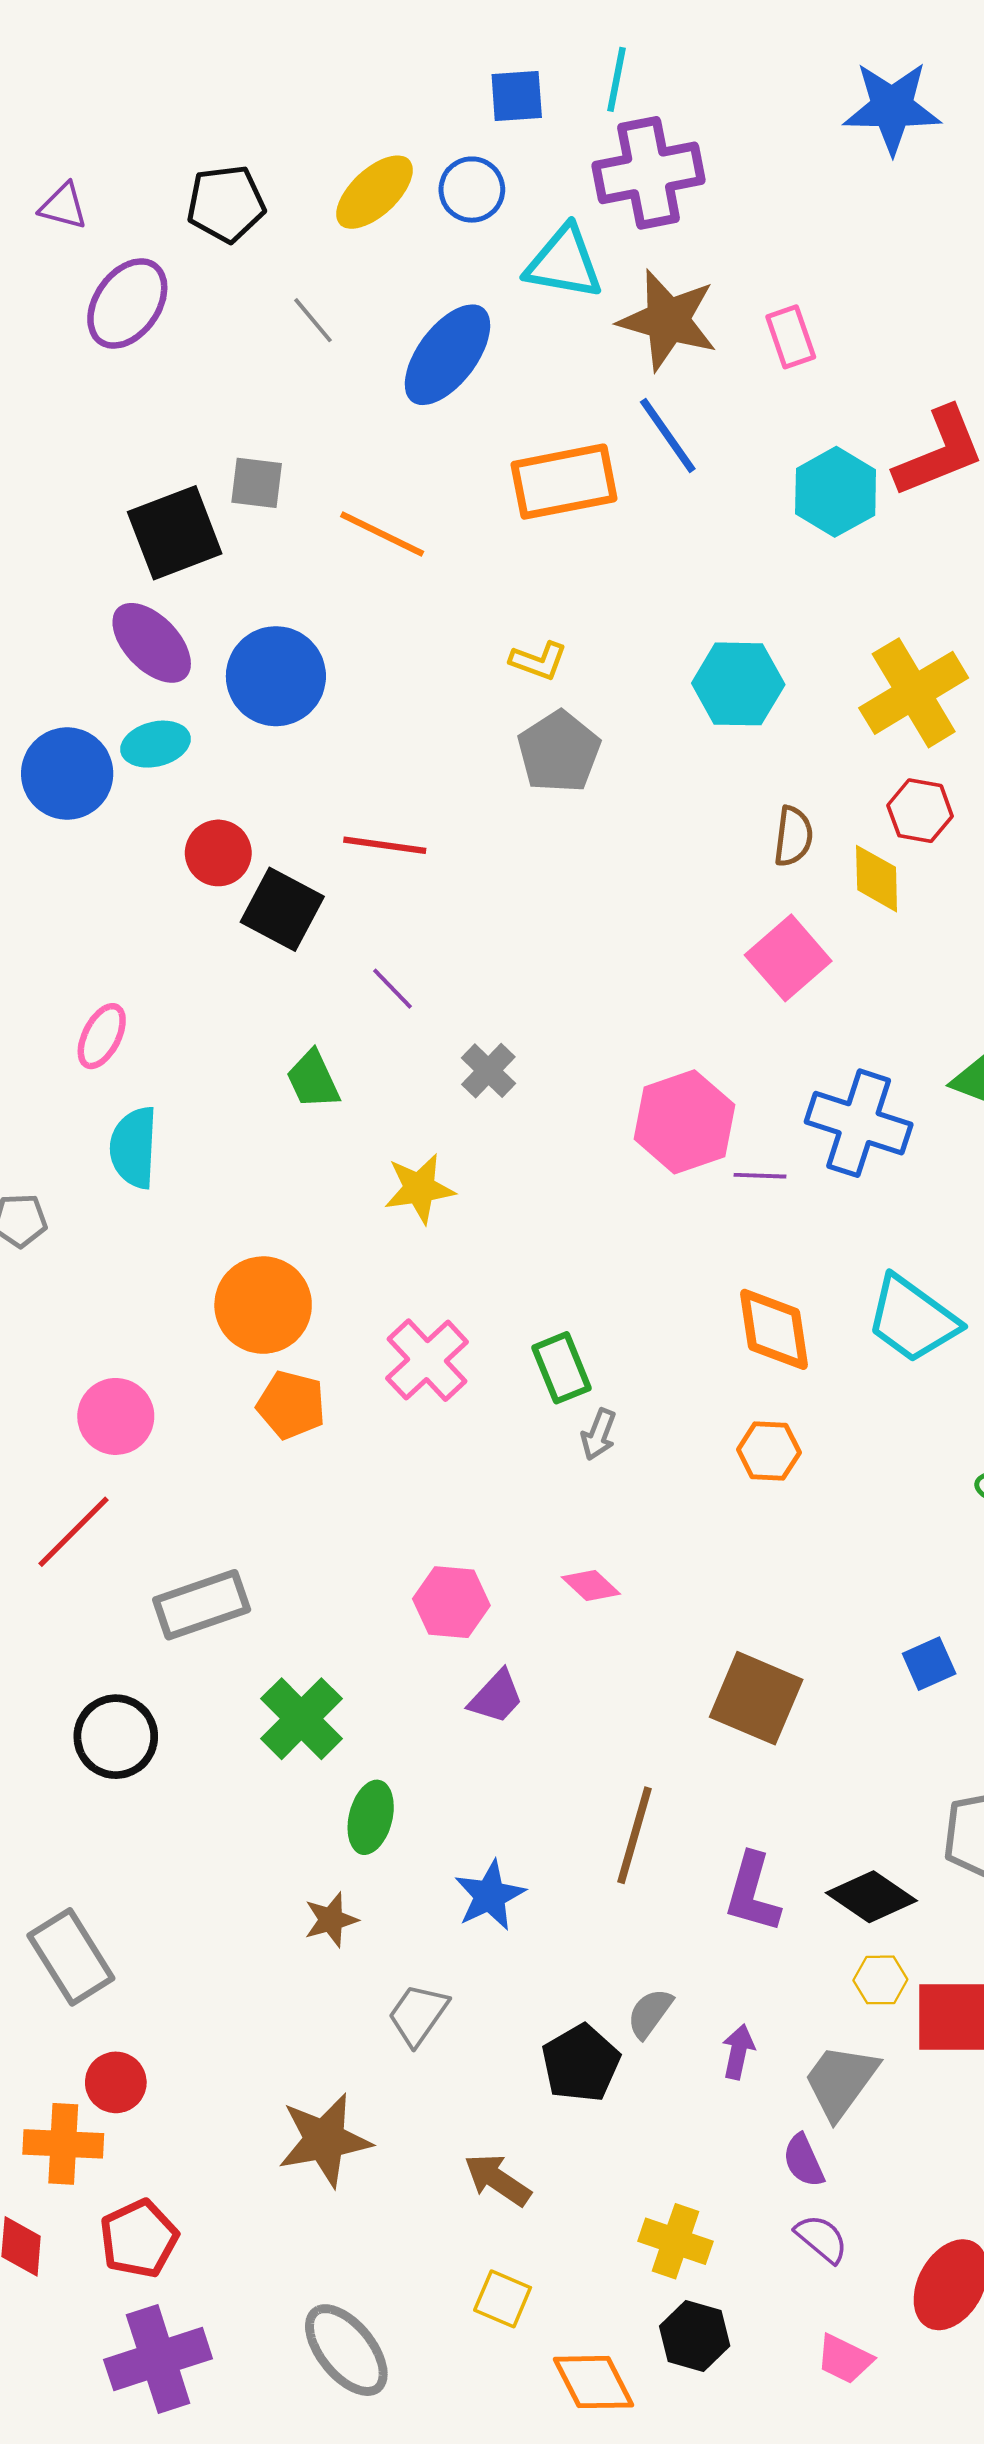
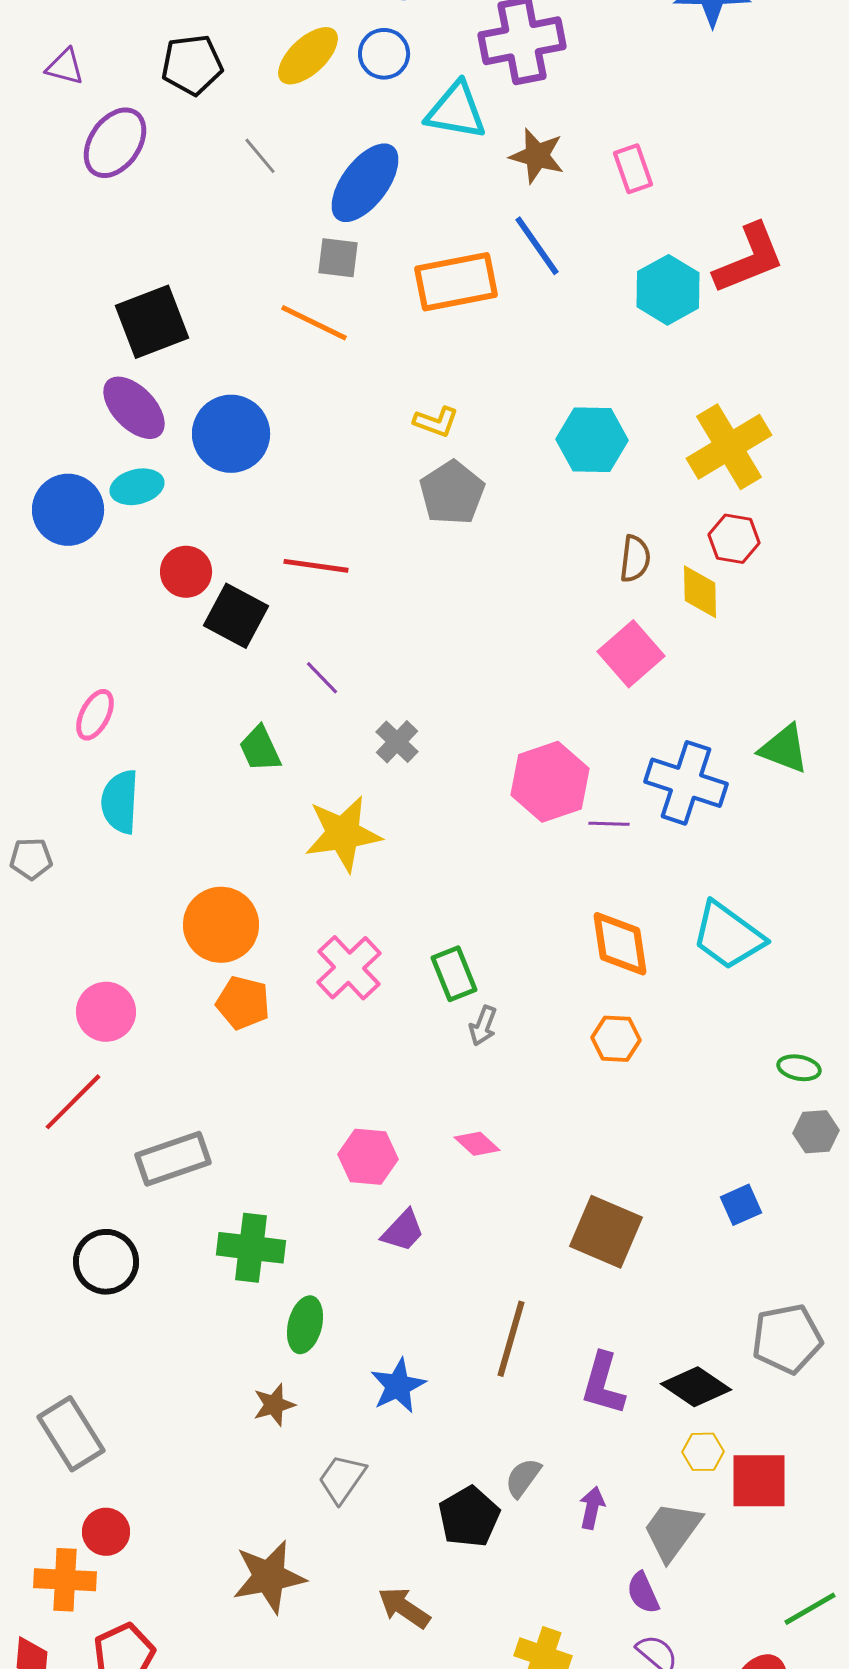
brown star: (668, 320) -> (537, 156), size x0.7
gray square: (257, 483) -> (338, 258), moved
yellow star: (419, 1188) -> (343, 834), size x1.4
green cross: (301, 1719) -> (251, 1248), turned -38

